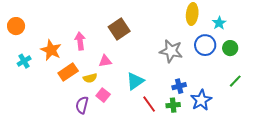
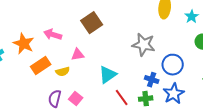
pink arrow: (80, 41) -> (53, 35), turned -66
blue circle: (205, 45) -> (173, 65), moved
blue cross: (179, 86) -> (152, 80), turned 32
pink square: (103, 95) -> (76, 99), moved

